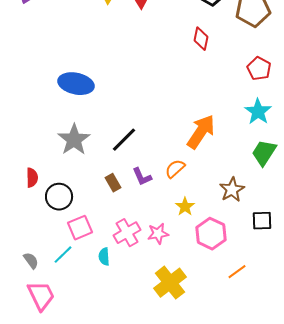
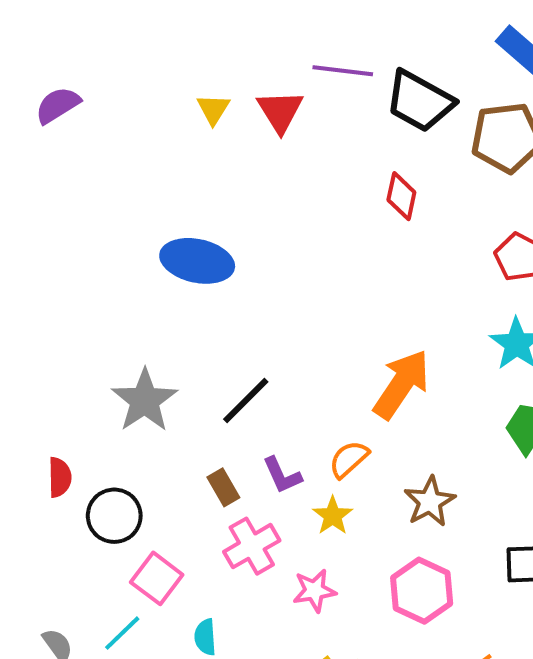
blue ellipse: (76, 84) -> (197, 261), moved
brown star: (232, 190) -> (430, 502), moved
yellow star: (185, 207) -> (333, 516), moved
pink square: (80, 228) -> (157, 578), turned -30
pink cross: (127, 233) -> (252, 546), moved

